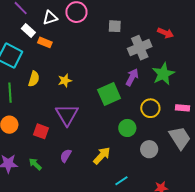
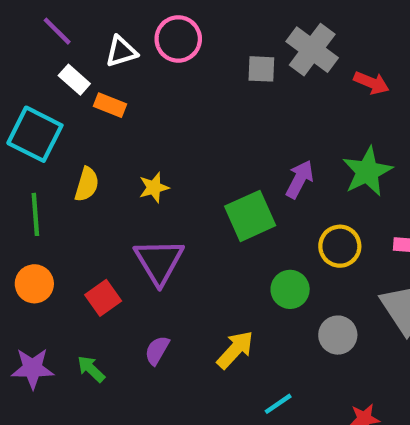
gray cross: (140, 48) -> (312, 50), moved, turned -30
red square: (41, 131) -> (103, 298), turned 35

